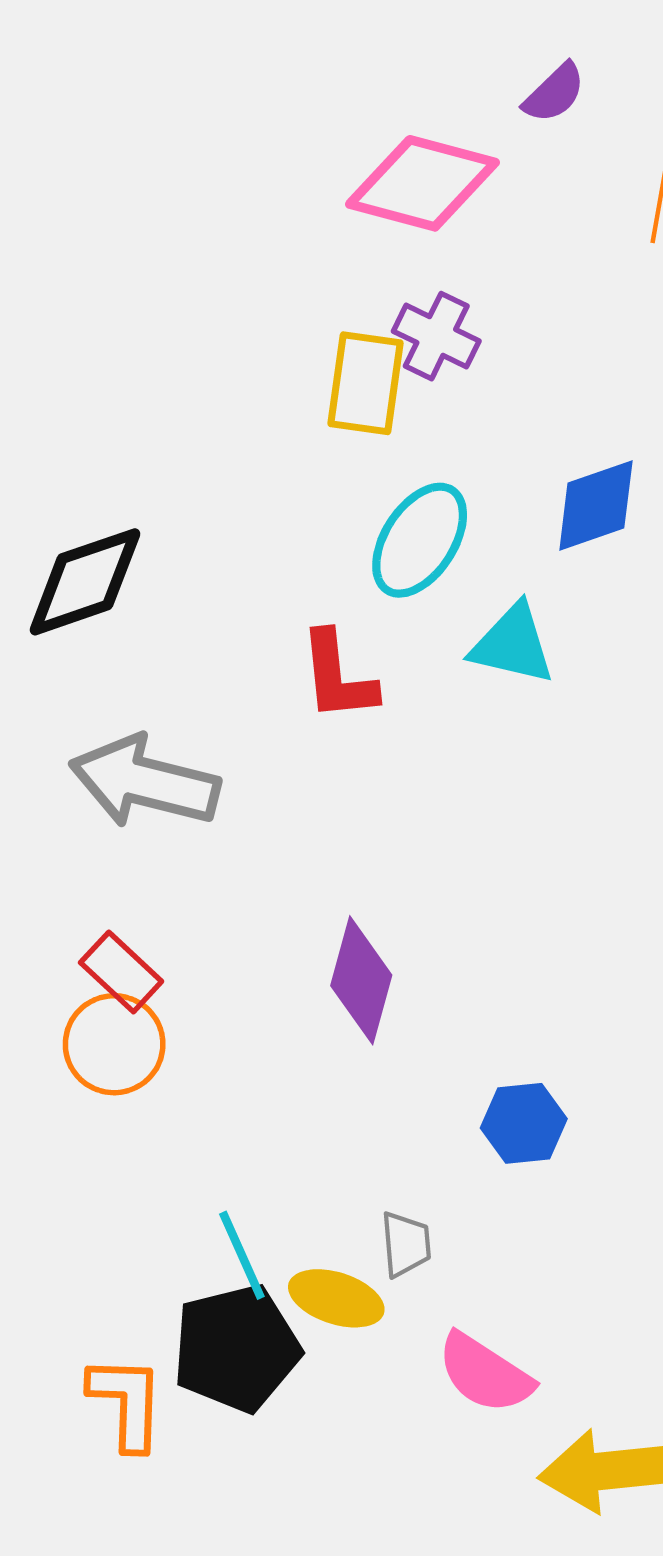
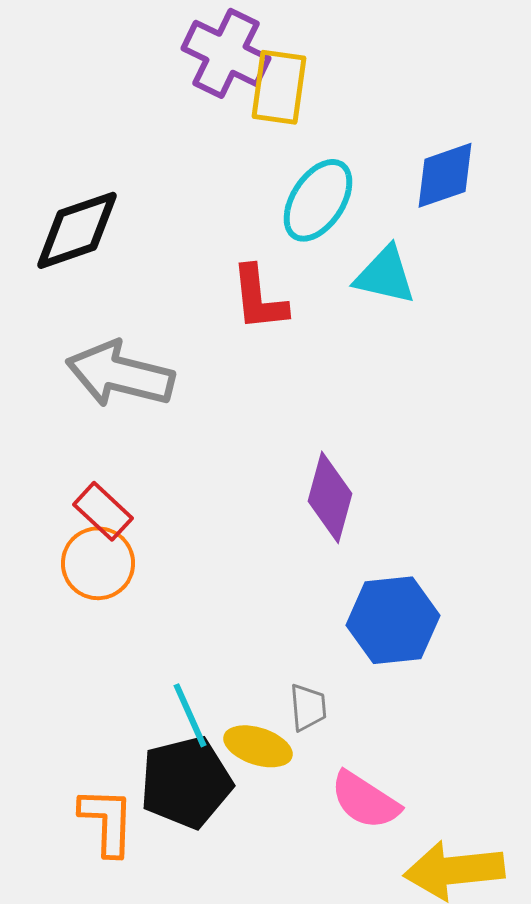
purple cross: (436, 336) -> (226, 53), moved, size x1.4
purple diamond: (361, 980) -> (330, 497), moved
blue hexagon: (524, 1123) -> (393, 620), size x1.5

